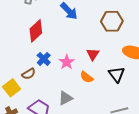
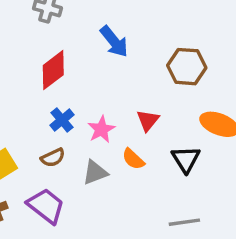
brown semicircle: (29, 74) -> (53, 158), moved
gray triangle: (65, 98) -> (95, 173), moved

